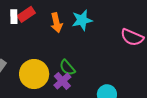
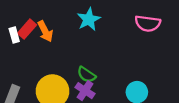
orange arrow: (56, 23) -> (45, 31), moved

